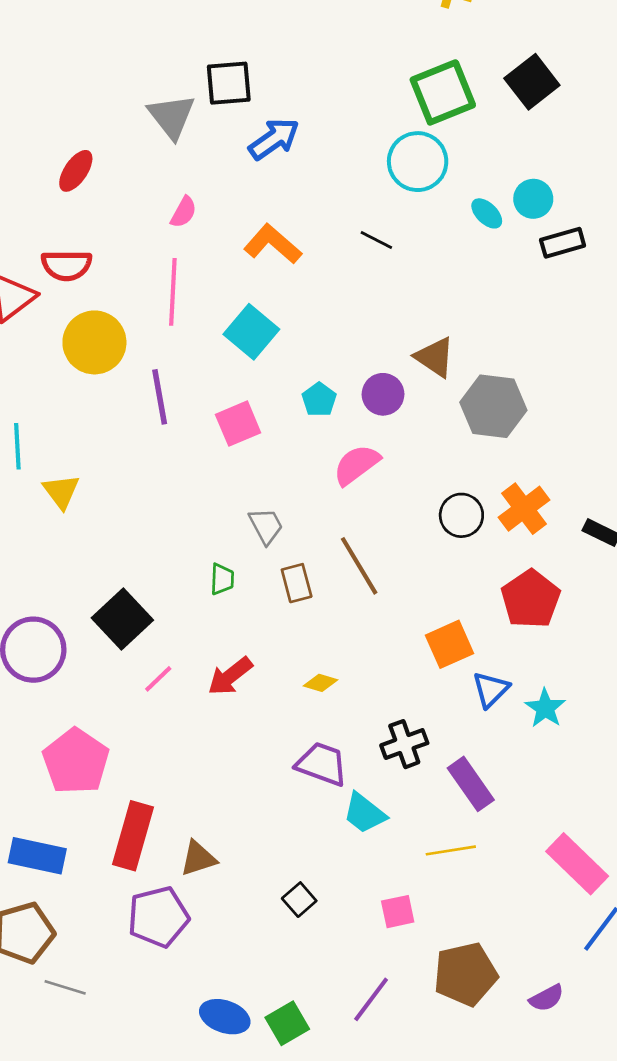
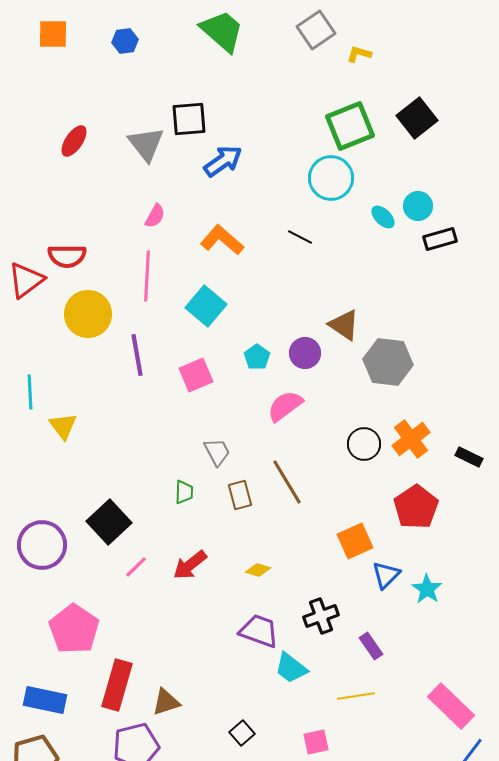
red ellipse: (76, 171) -> (74, 141), moved
purple rectangle: (471, 784) -> (371, 646), size x0.7

